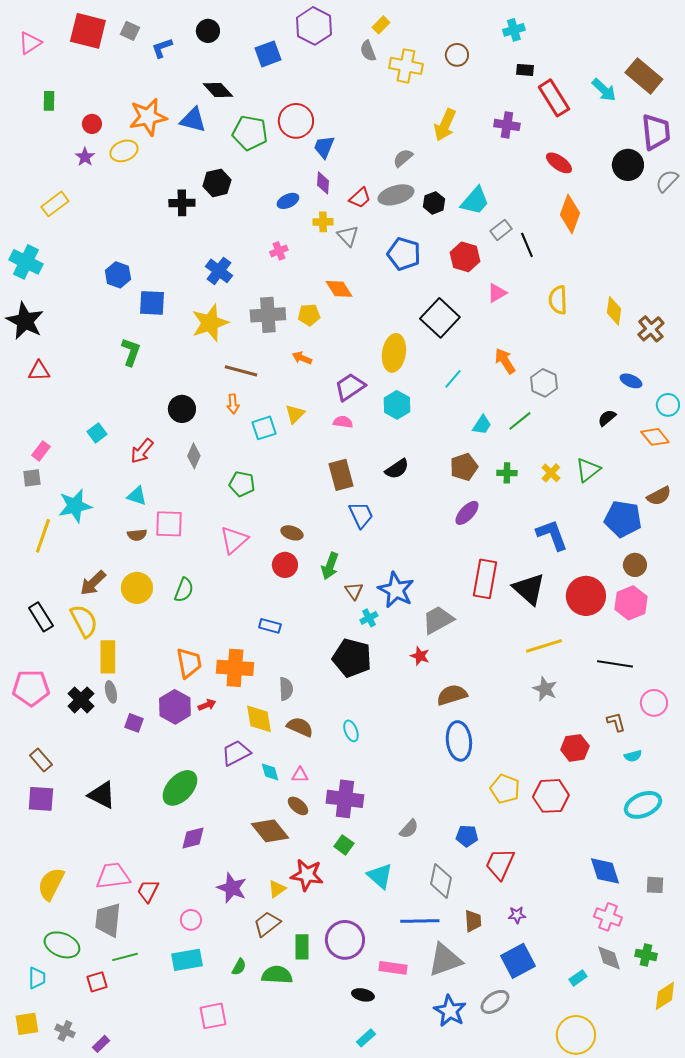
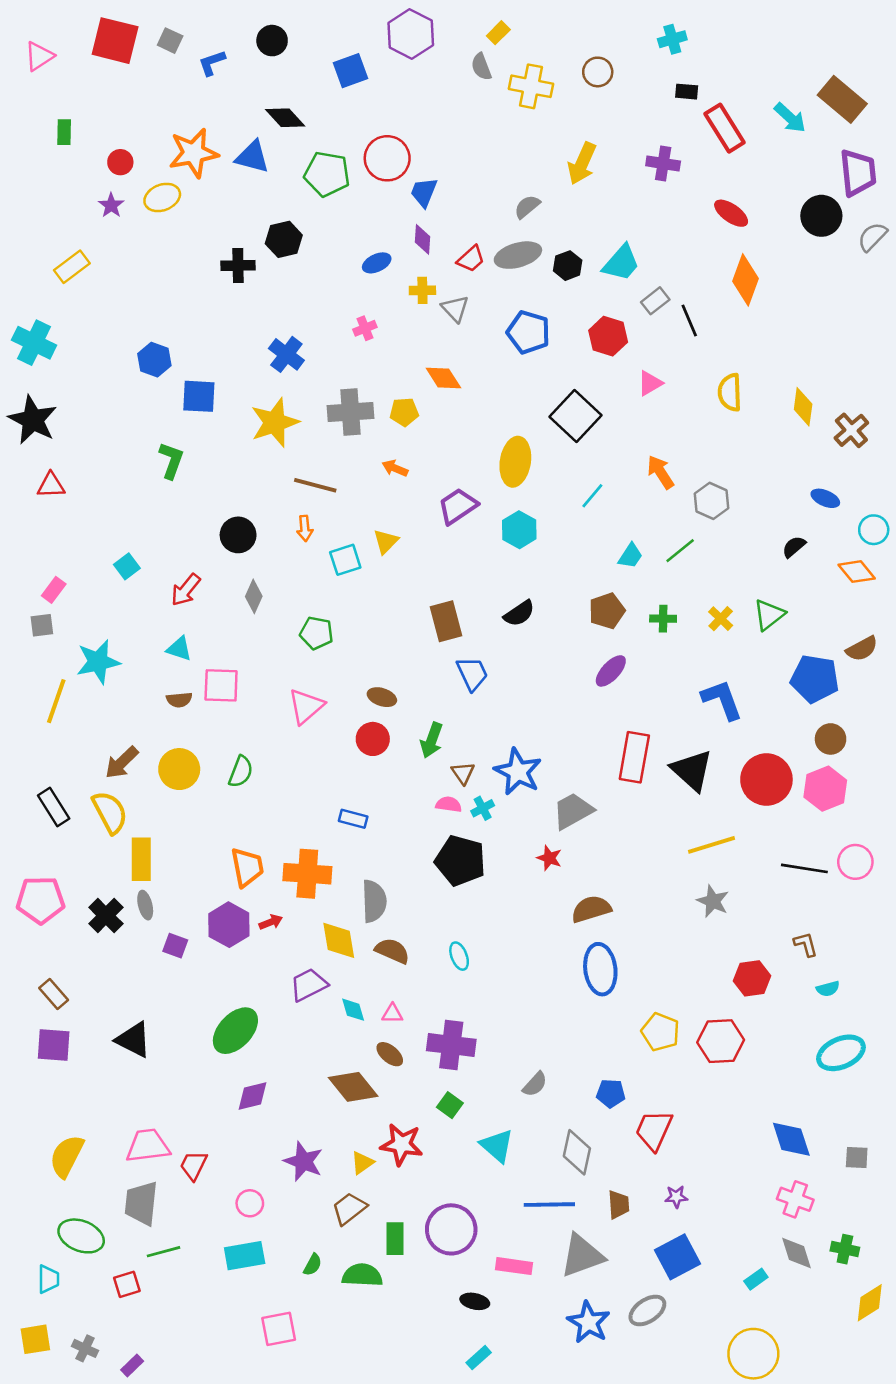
pink semicircle: (343, 422) -> (449, 804), moved
gray semicircle: (286, 689) -> (374, 901), size x1.4
pink circle: (654, 703) -> (855, 862), moved

